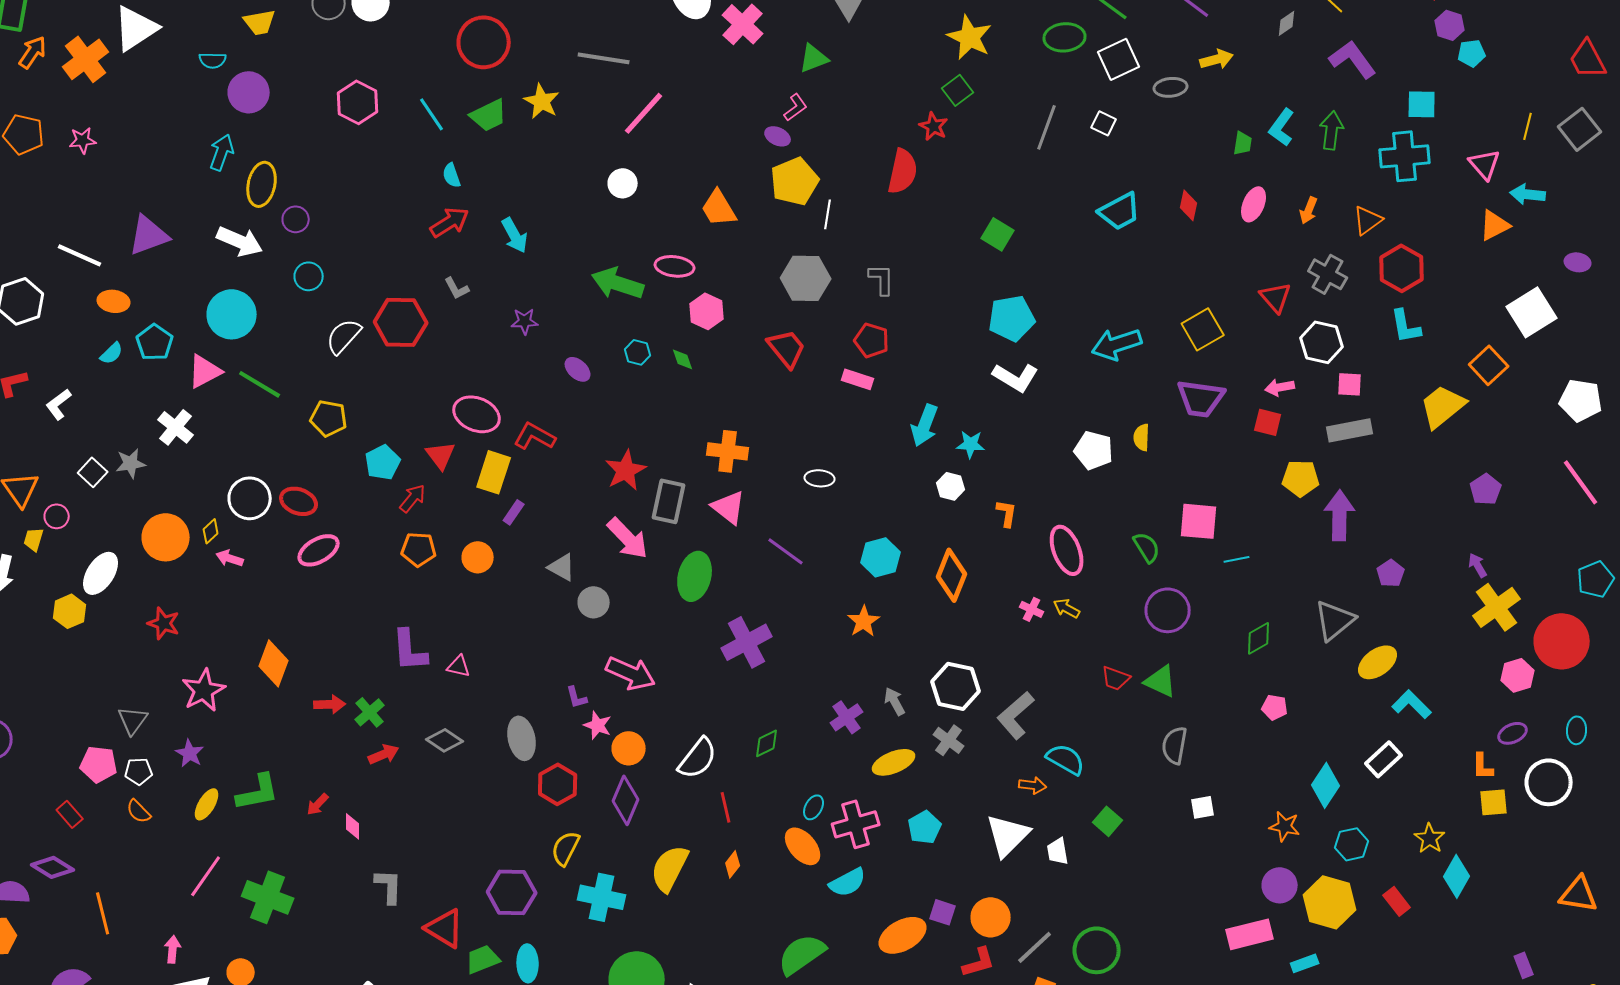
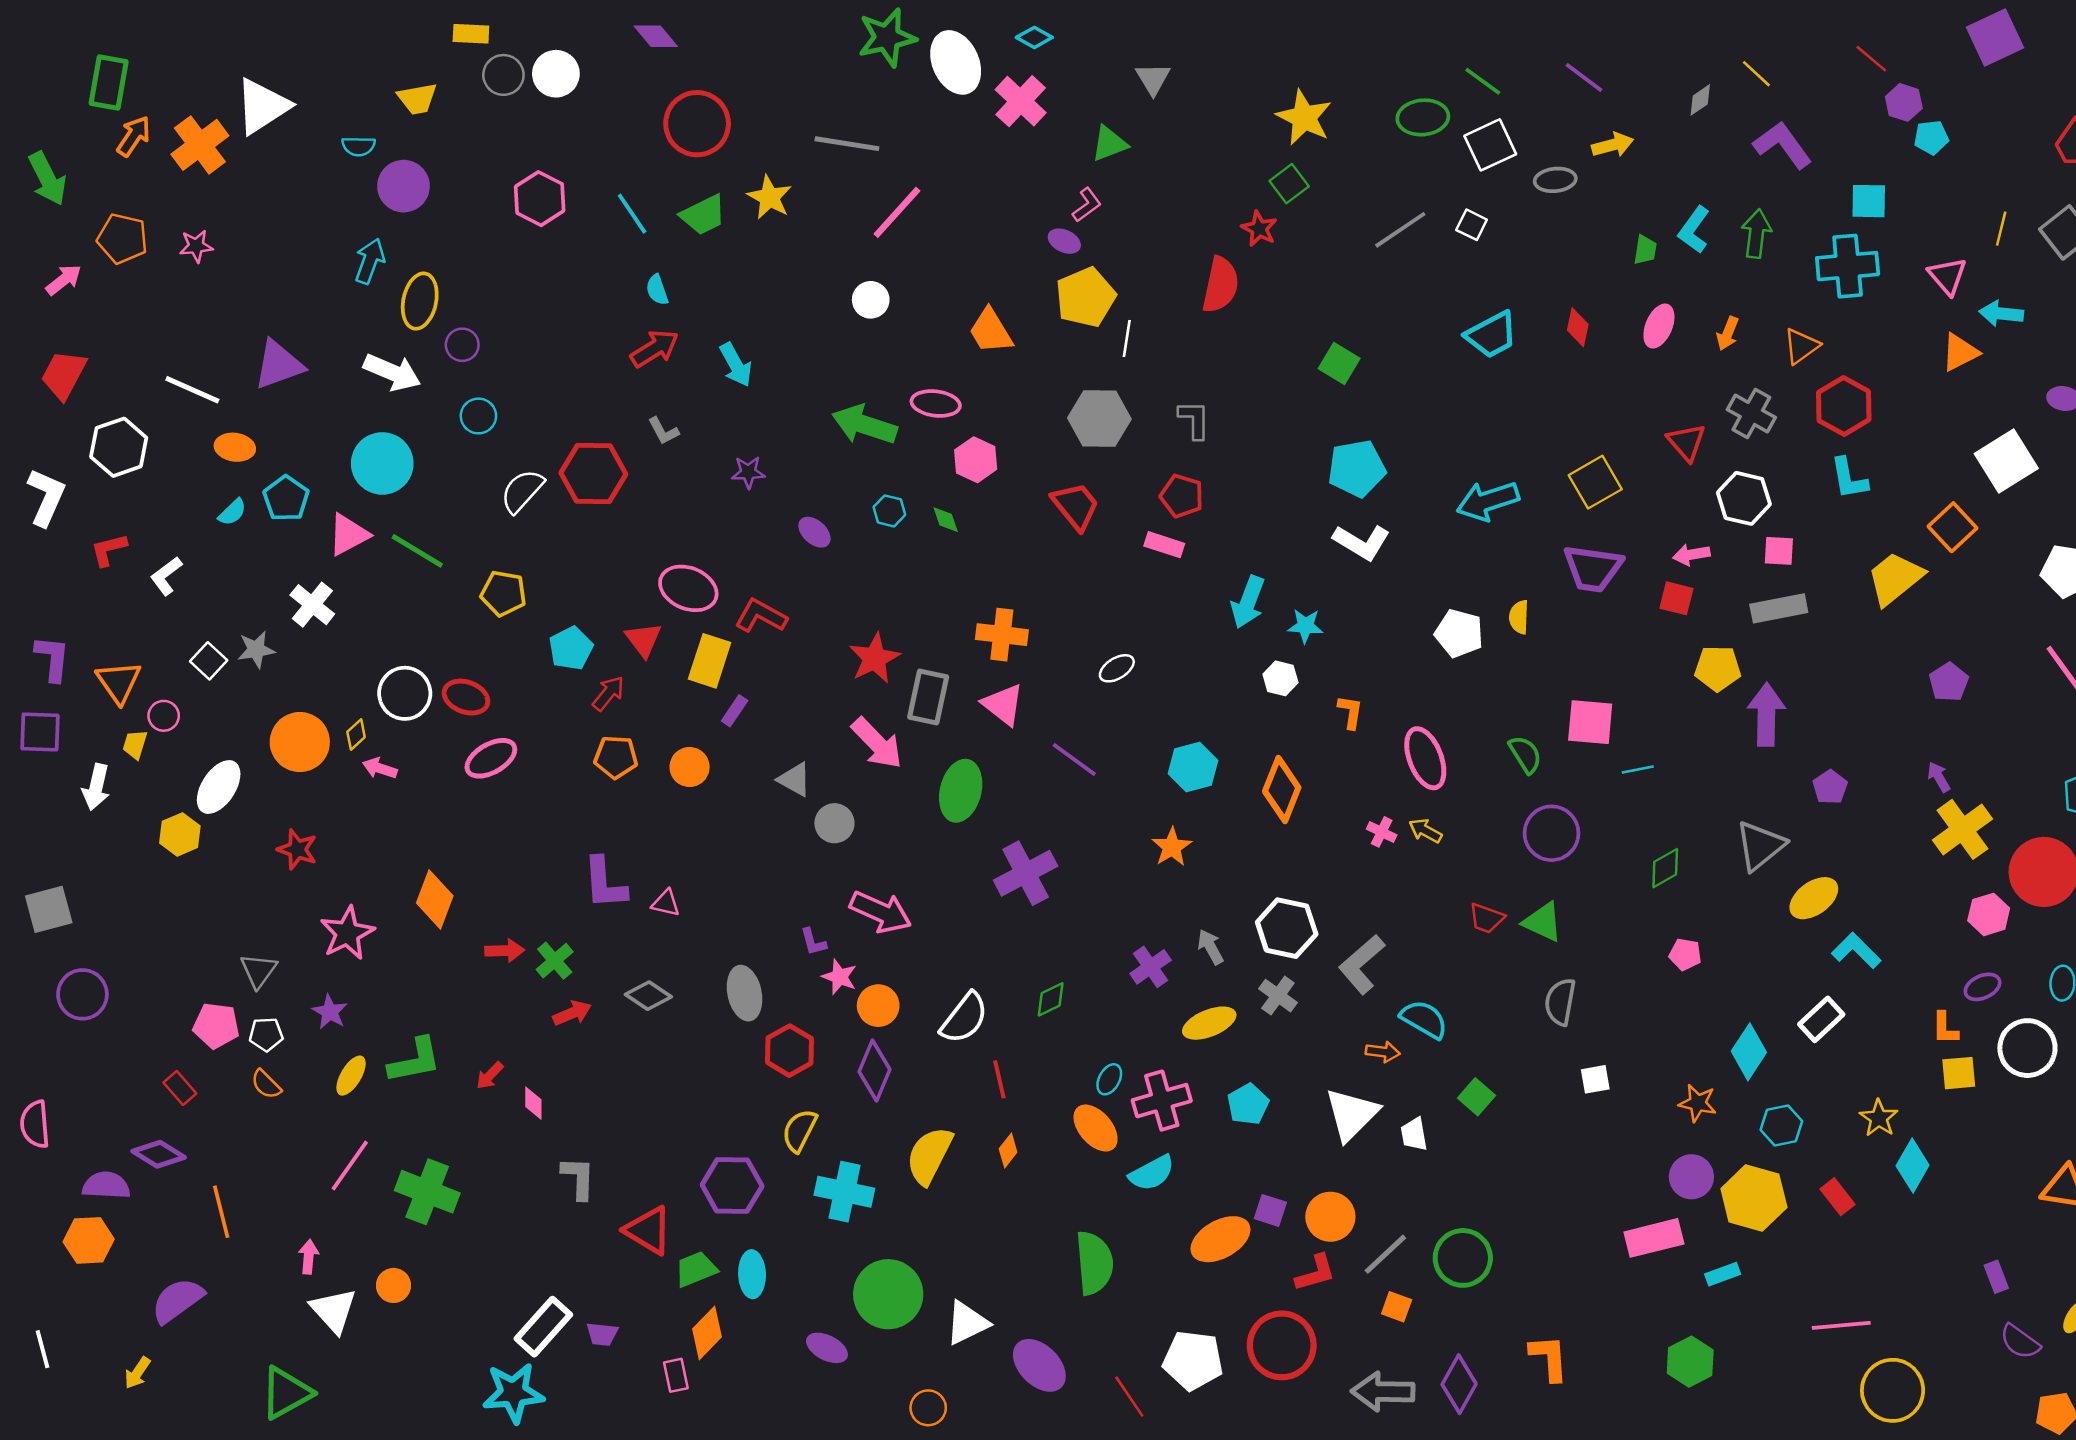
gray line: (1047, 127) -> (1400, 230), turned 36
white ellipse: (820, 478) -> (1117, 668), turned -36
green semicircle: (802, 954) -> (1094, 1263), turned 120

